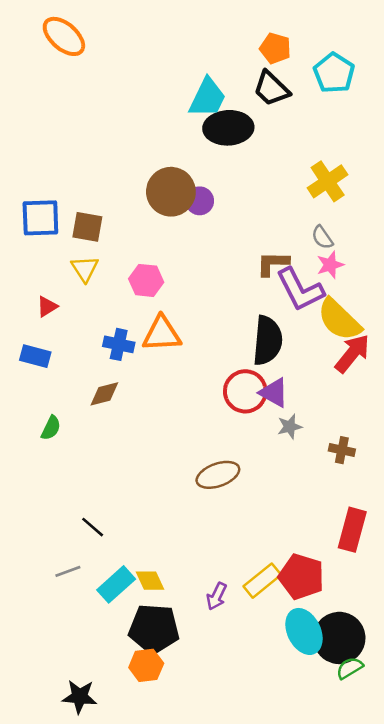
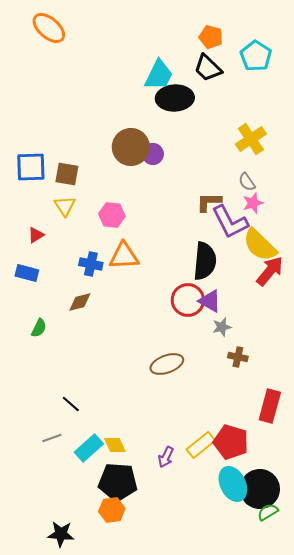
brown cross: (342, 450) -> (238, 357), moved

